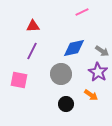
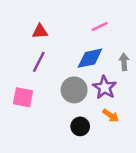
pink line: (82, 12) -> (100, 27), moved
gray arrow: (102, 51) -> (124, 62), turned -128
purple star: (98, 72) -> (105, 87), moved

